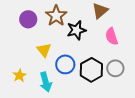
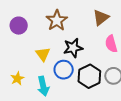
purple circle: (28, 19) -> (19, 26), moved
black star: (76, 30) -> (73, 48), moved

